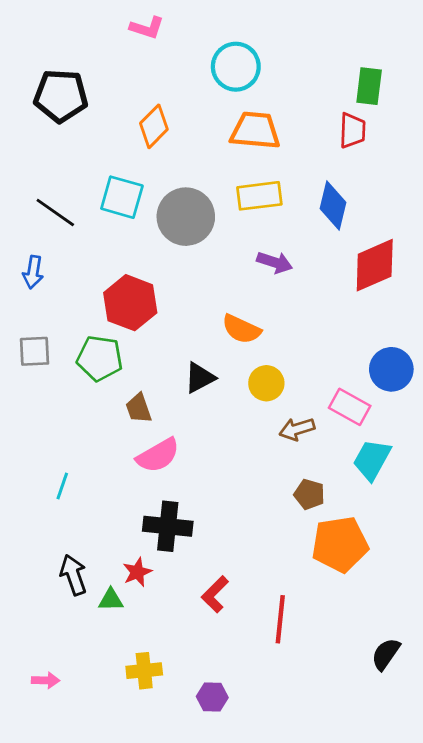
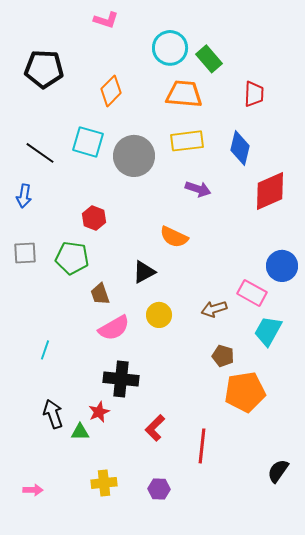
green rectangle: (369, 86) -> (209, 59), moved, turned -48
red hexagon: (130, 303) -> (94, 218), size x0.6
yellow circle: (266, 383) -> (159, 315), moved
purple hexagon: (212, 697) -> (159, 489), moved

